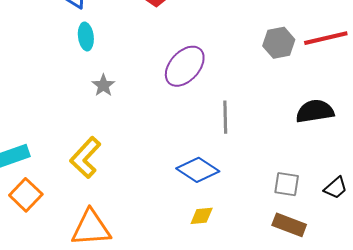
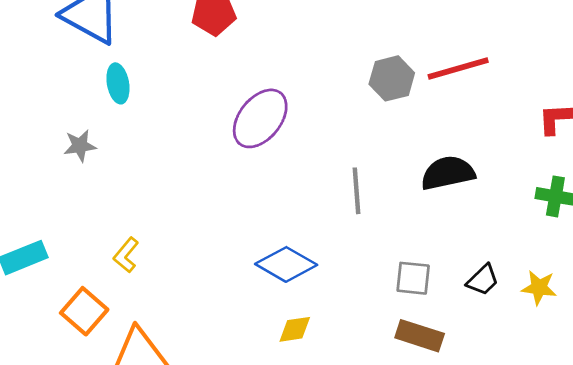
gray star: (103, 85) -> (80, 146), moved, turned 30
gray line: (225, 117) -> (357, 191), moved
yellow L-shape: (85, 158) -> (126, 255), size x0.6
orange square: (26, 195) -> (84, 311), moved

